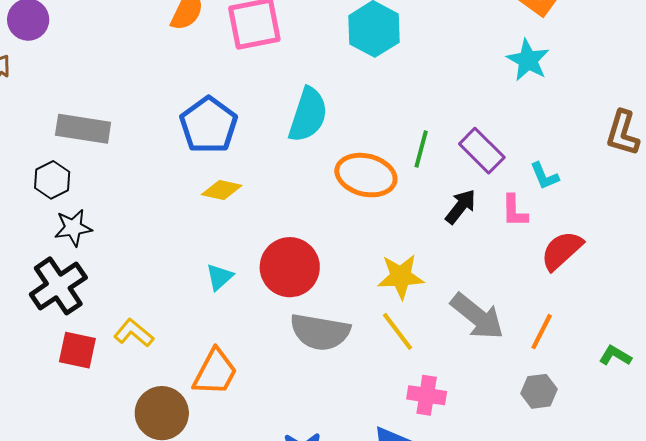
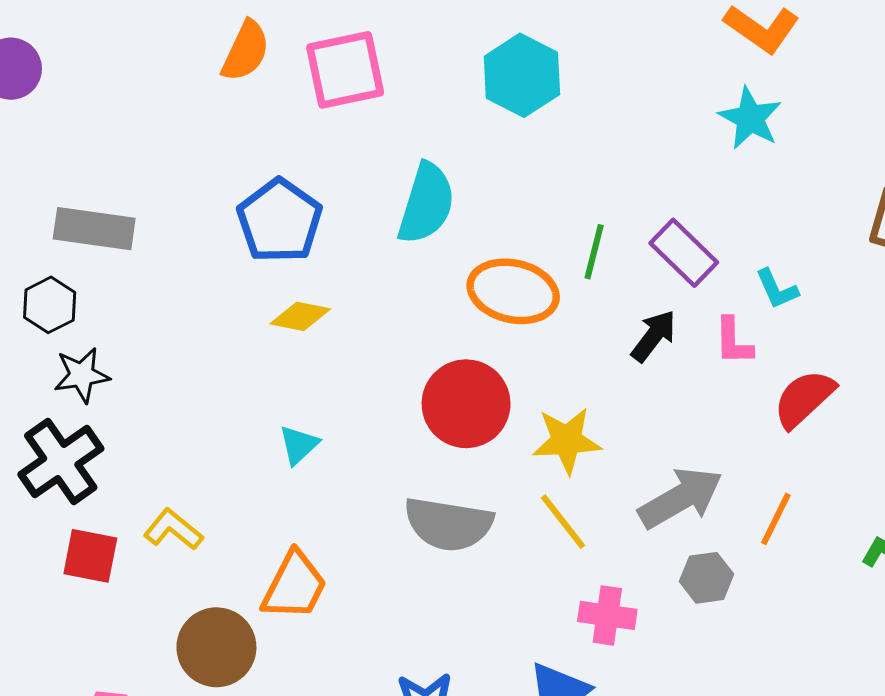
red circle: (290, 267) -> (466, 404), moved
gray arrow: (477, 316) -> (681, 498), turned -68
gray hexagon: (539, 391) -> (707, 578), moved

